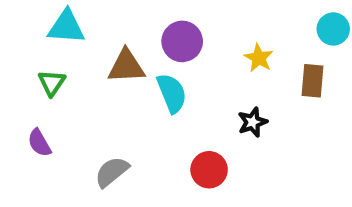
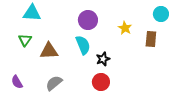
brown triangle: (126, 66) -> (49, 51), moved
black star: (253, 122) -> (103, 59), moved
purple semicircle: (39, 143) -> (17, 82), moved

